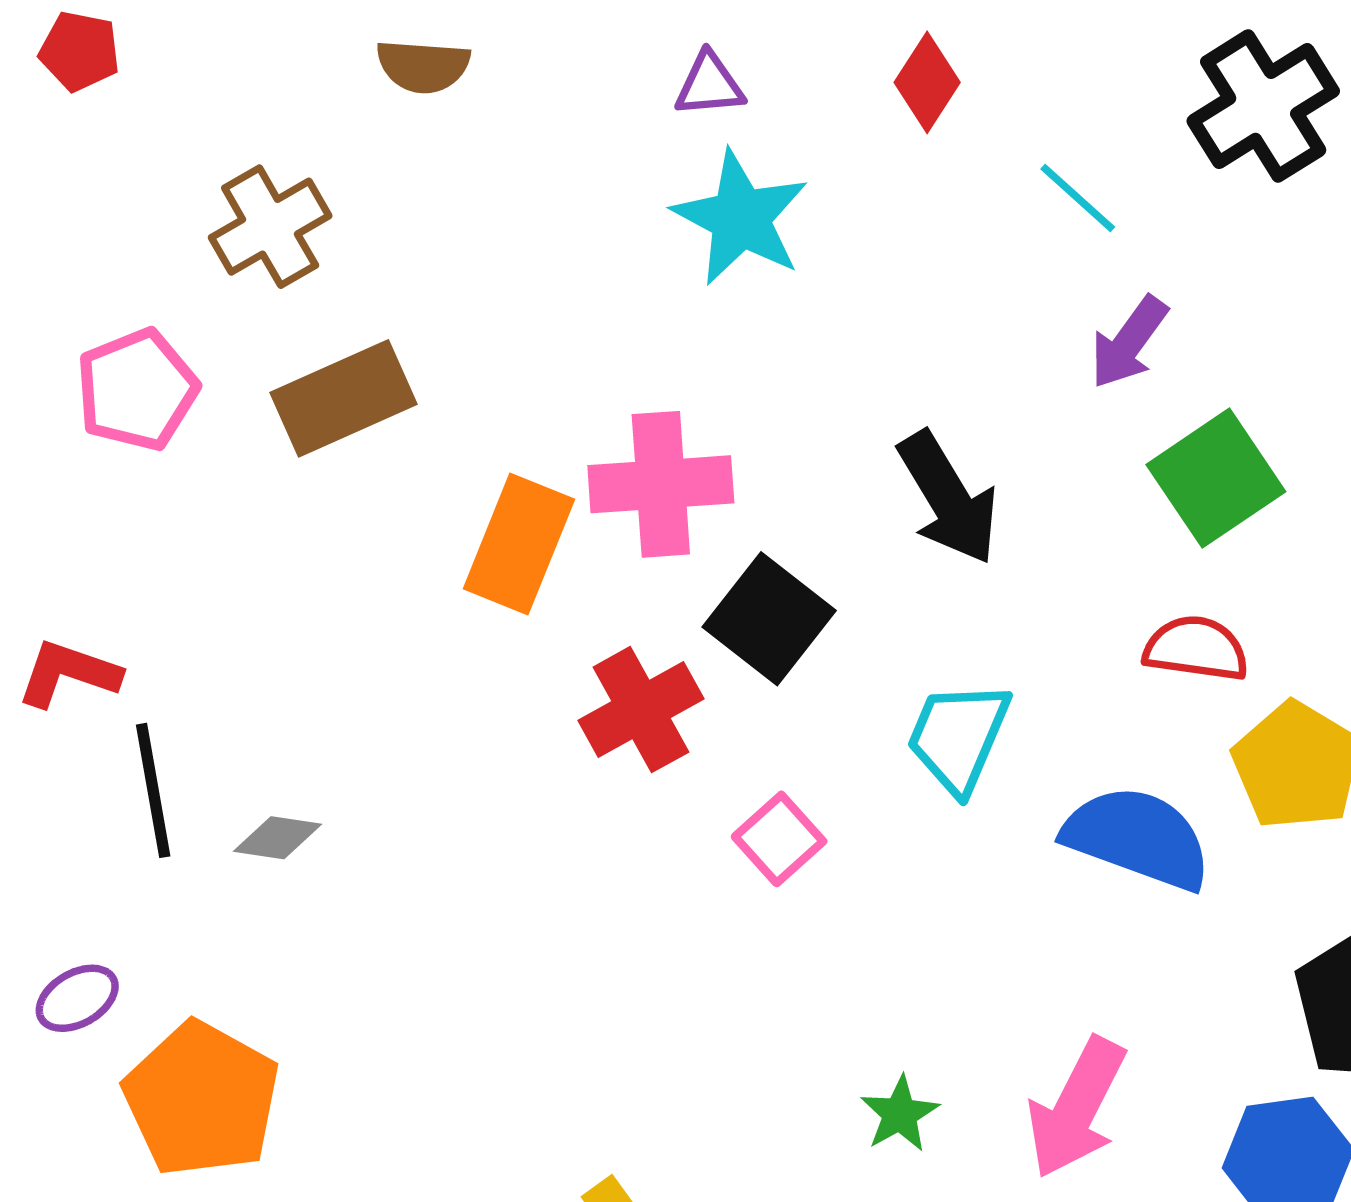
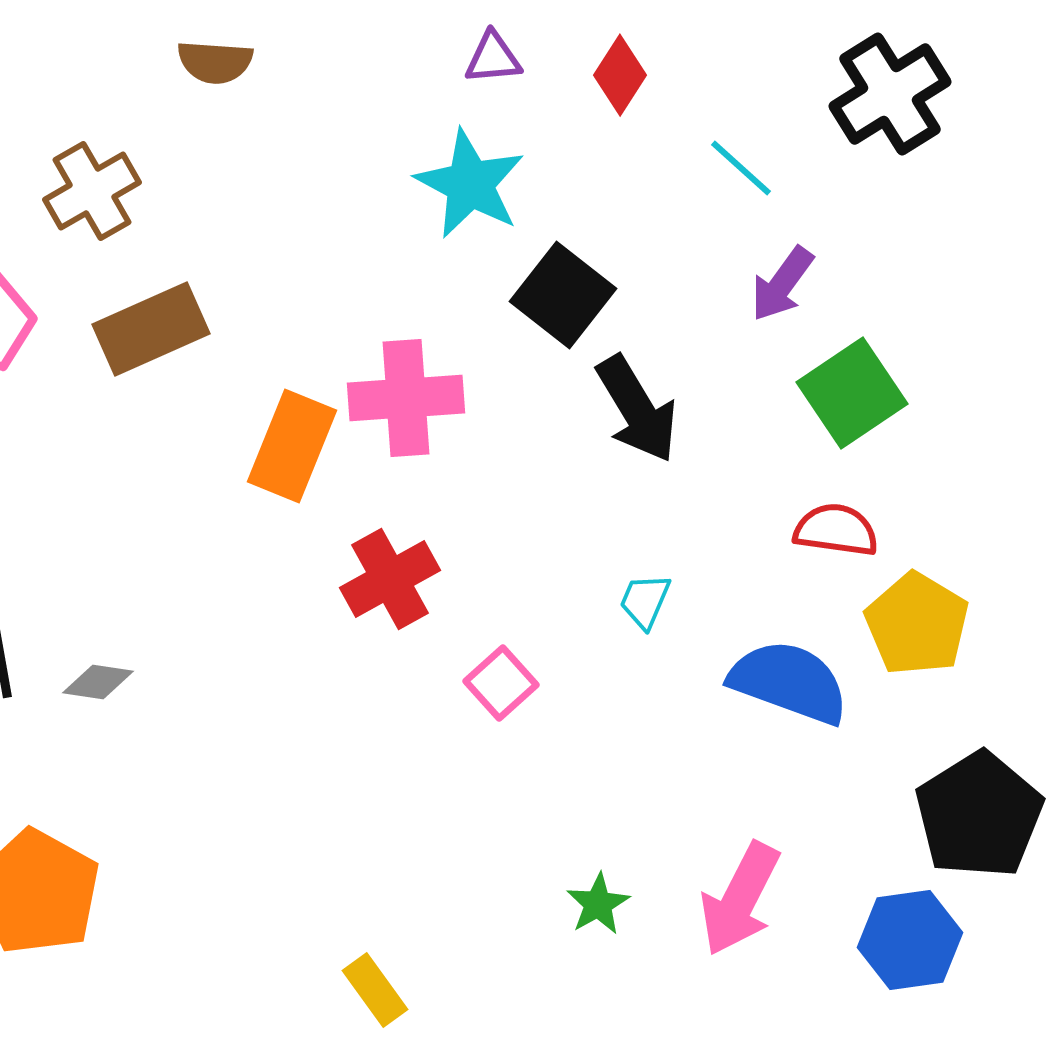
purple triangle: (709, 85) -> (493, 58), moved
black square: (769, 619) -> (563, 295), moved
cyan trapezoid: (958, 737) -> (645, 601), size x0.6

